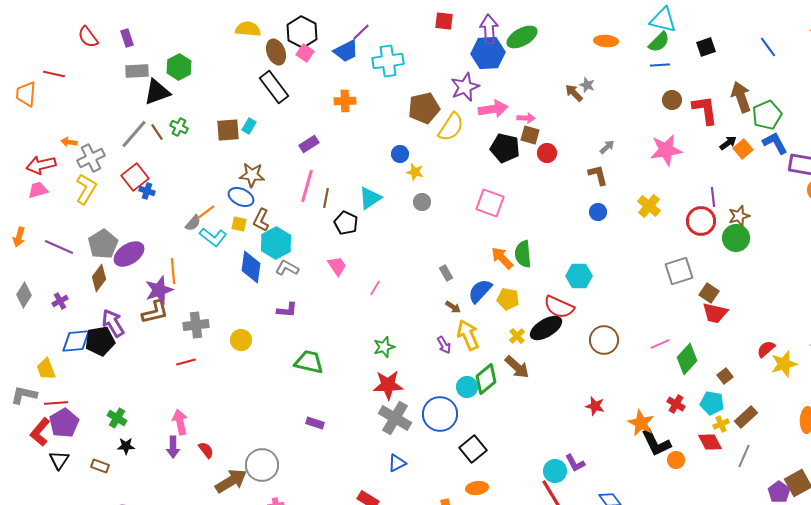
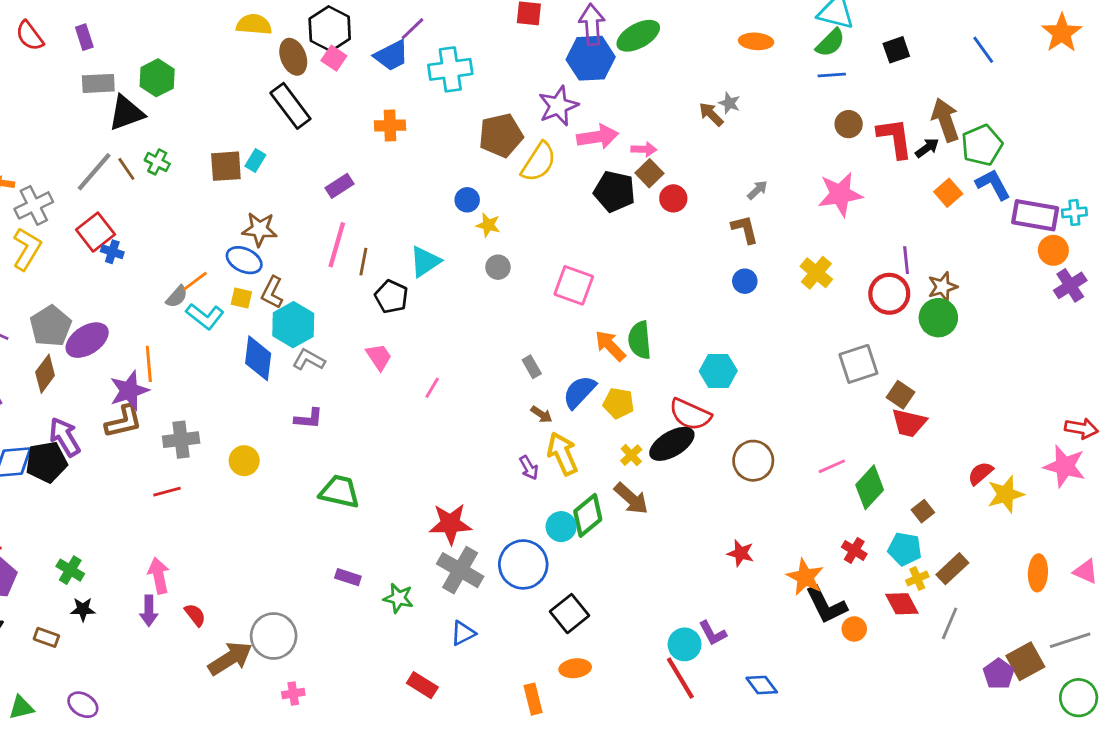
brown square: (530, 135) -> (649, 173), turned 30
black arrow: (728, 143) -> (927, 148), moved
pink square: (490, 203) -> (574, 285), moved
green star: (384, 347) -> (398, 598), moved, turned 30

